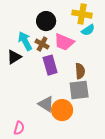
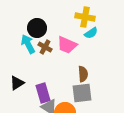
black circle: (46, 21) -> (37, 28), moved
black triangle: (14, 57) -> (17, 83), moved
purple rectangle: (50, 65) -> (43, 93), moved

